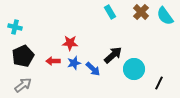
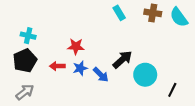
brown cross: (141, 12) -> (153, 13), turned -35
cyan cross: (15, 27) -> (28, 36), moved

